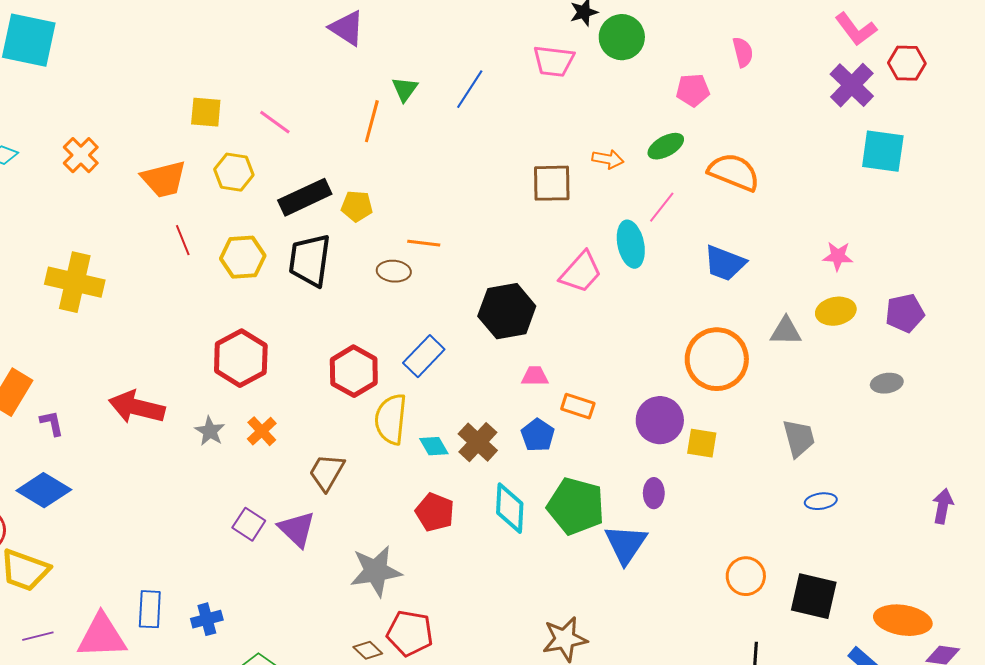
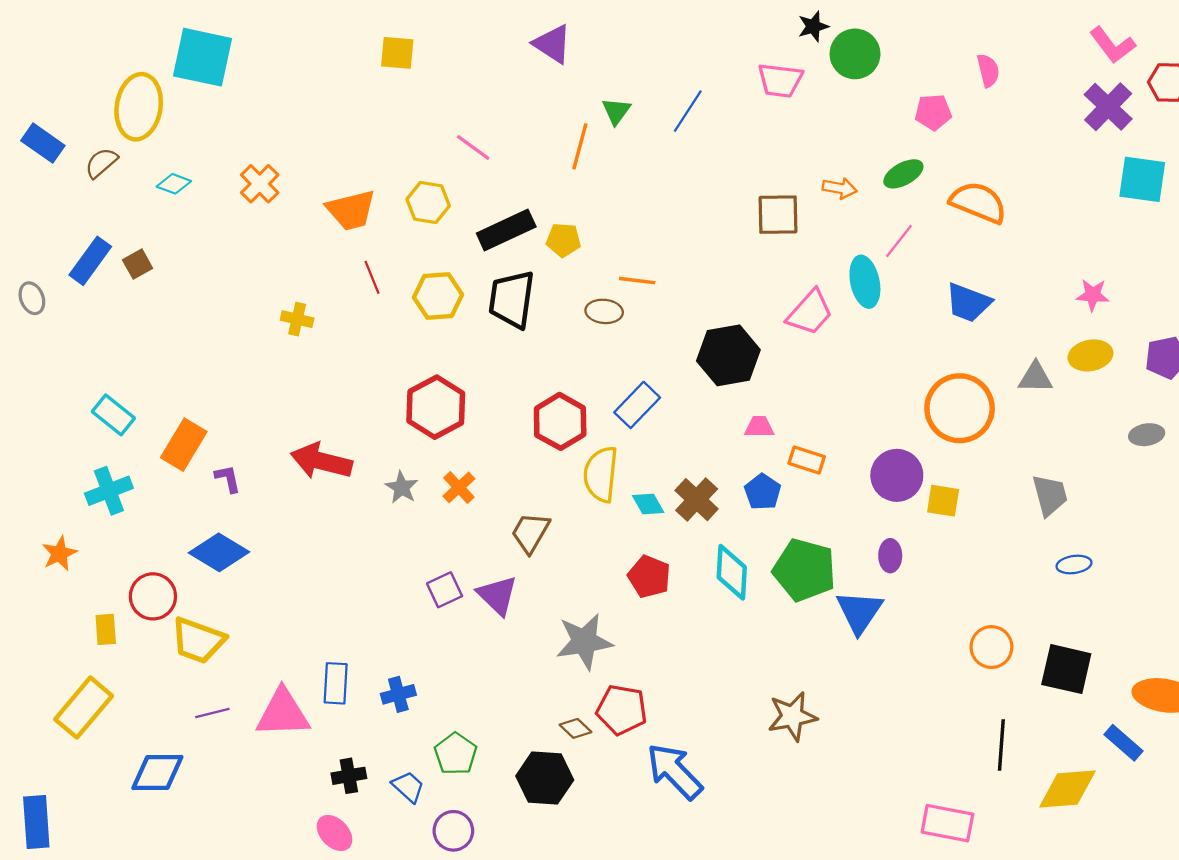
yellow square: (206, 112) -> (397, 53), moved
yellow cross: (75, 282) -> (297, 319), moved, size x0.5
purple square: (249, 524) -> (445, 590), turned 32

